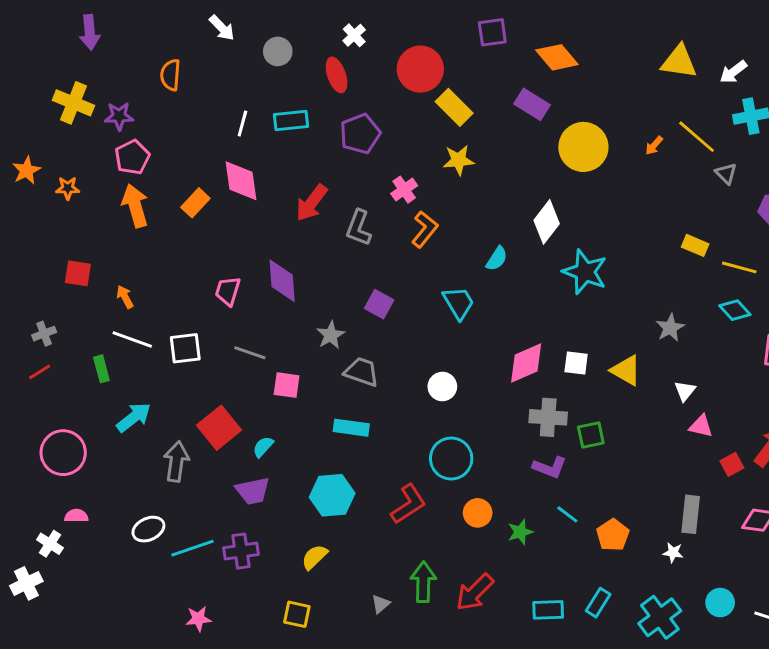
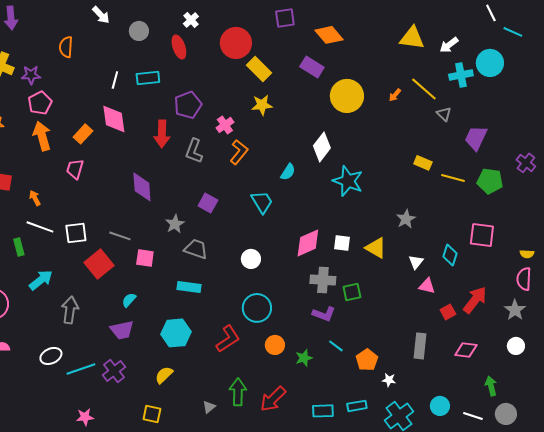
purple pentagon: (360, 134) -> (188, 105), moved
red arrow: (312, 203) -> (162, 134), turned -36
pink trapezoid: (228, 291) -> (75, 169), moved
cyan diamond: (735, 310) -> (450, 255), moved, turned 60
red square: (219, 428) -> (99, 264), moved
purple cross: (241, 551) -> (114, 371), turned -30
white star: (673, 553) -> (389, 380), moved
cyan rectangle: (598, 603) -> (357, 406), turned 48

